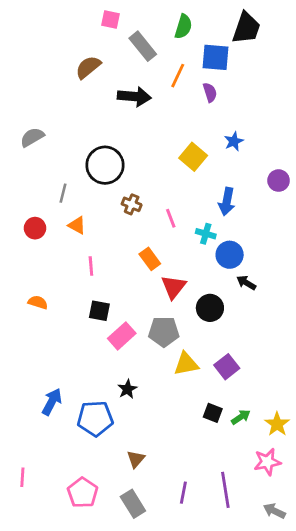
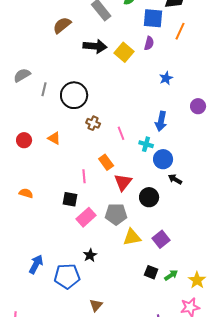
orange line: (178, 76) -> (180, 31), moved
purple semicircle: (210, 92) -> (149, 43), turned 32
yellow square: (193, 157) -> (124, 52), moved
gray line: (63, 193) -> (44, 89), moved
pink line: (91, 266) -> (84, 176), moved

